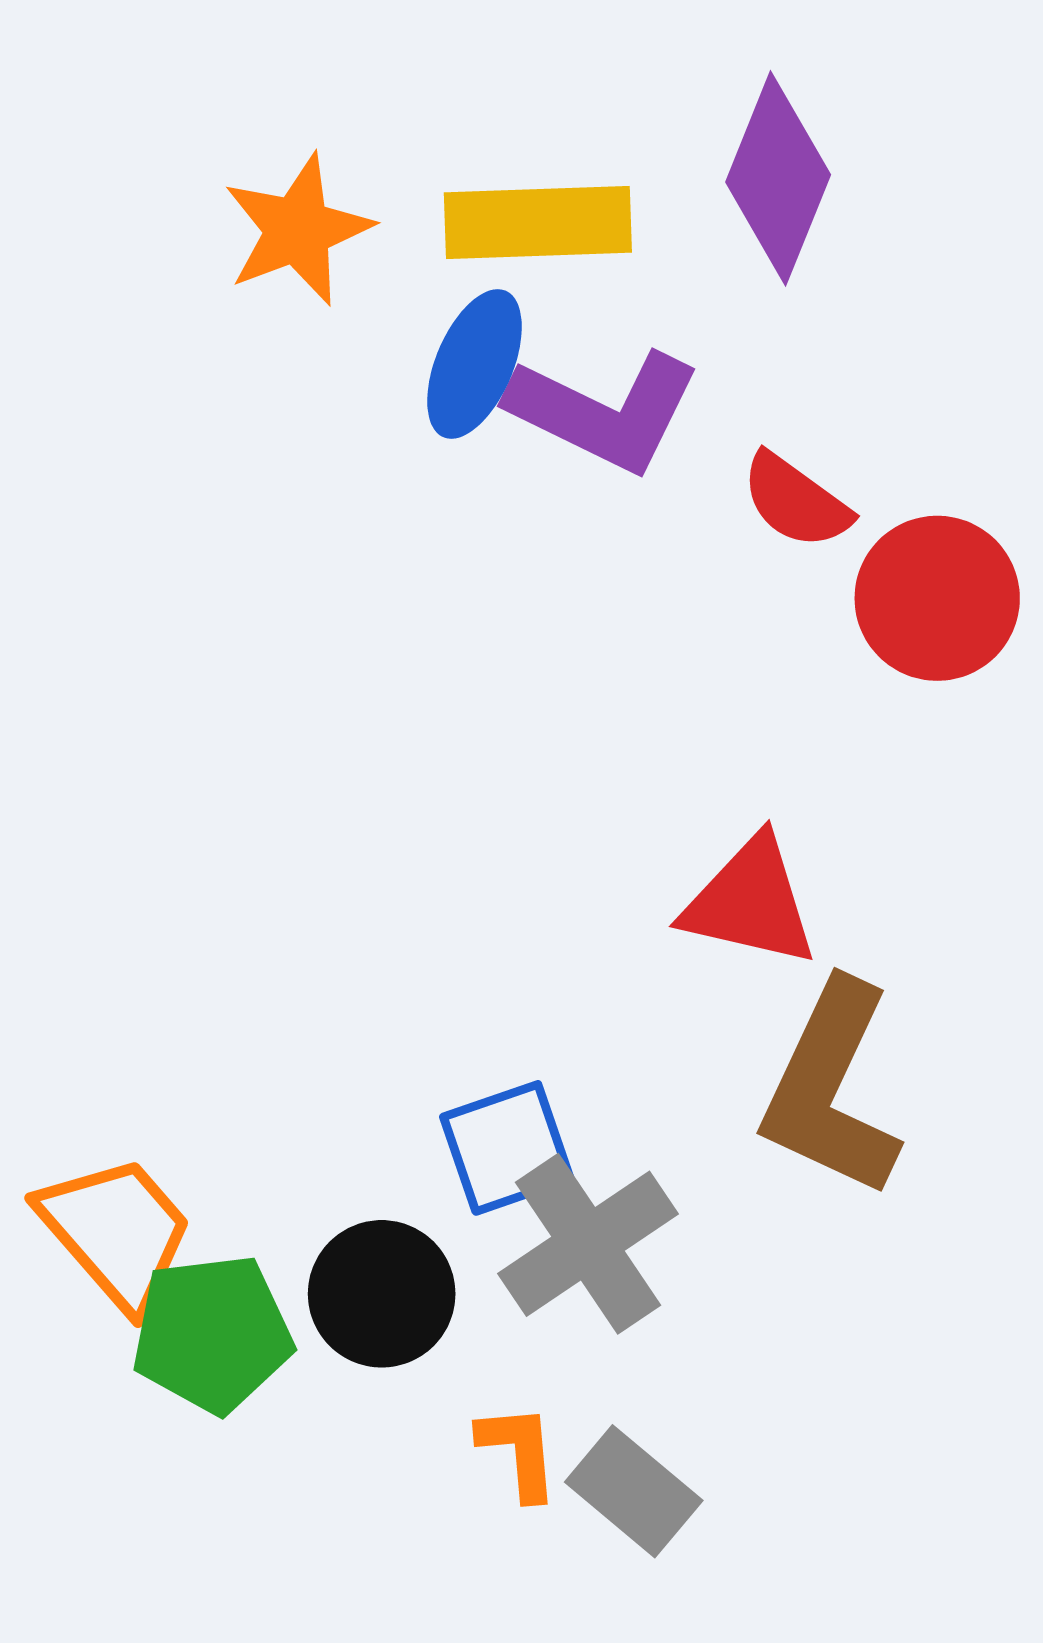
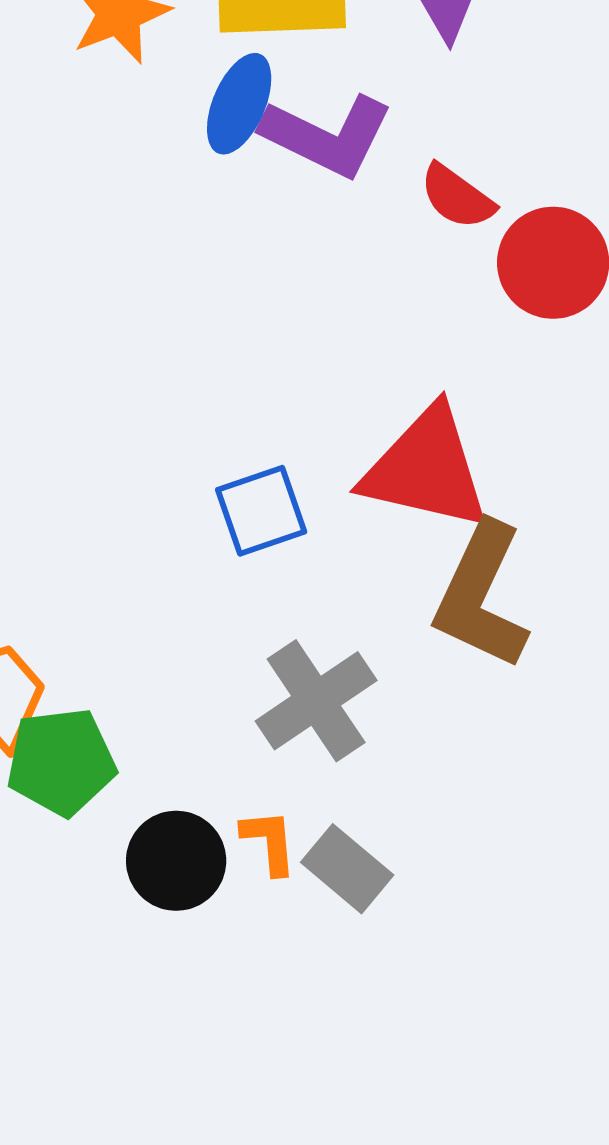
red triangle: (750, 902) -> (426, 469), size x1.4
blue square: (507, 1148) -> (261, 511), moved
black circle: (382, 1294) -> (176, 861), moved

